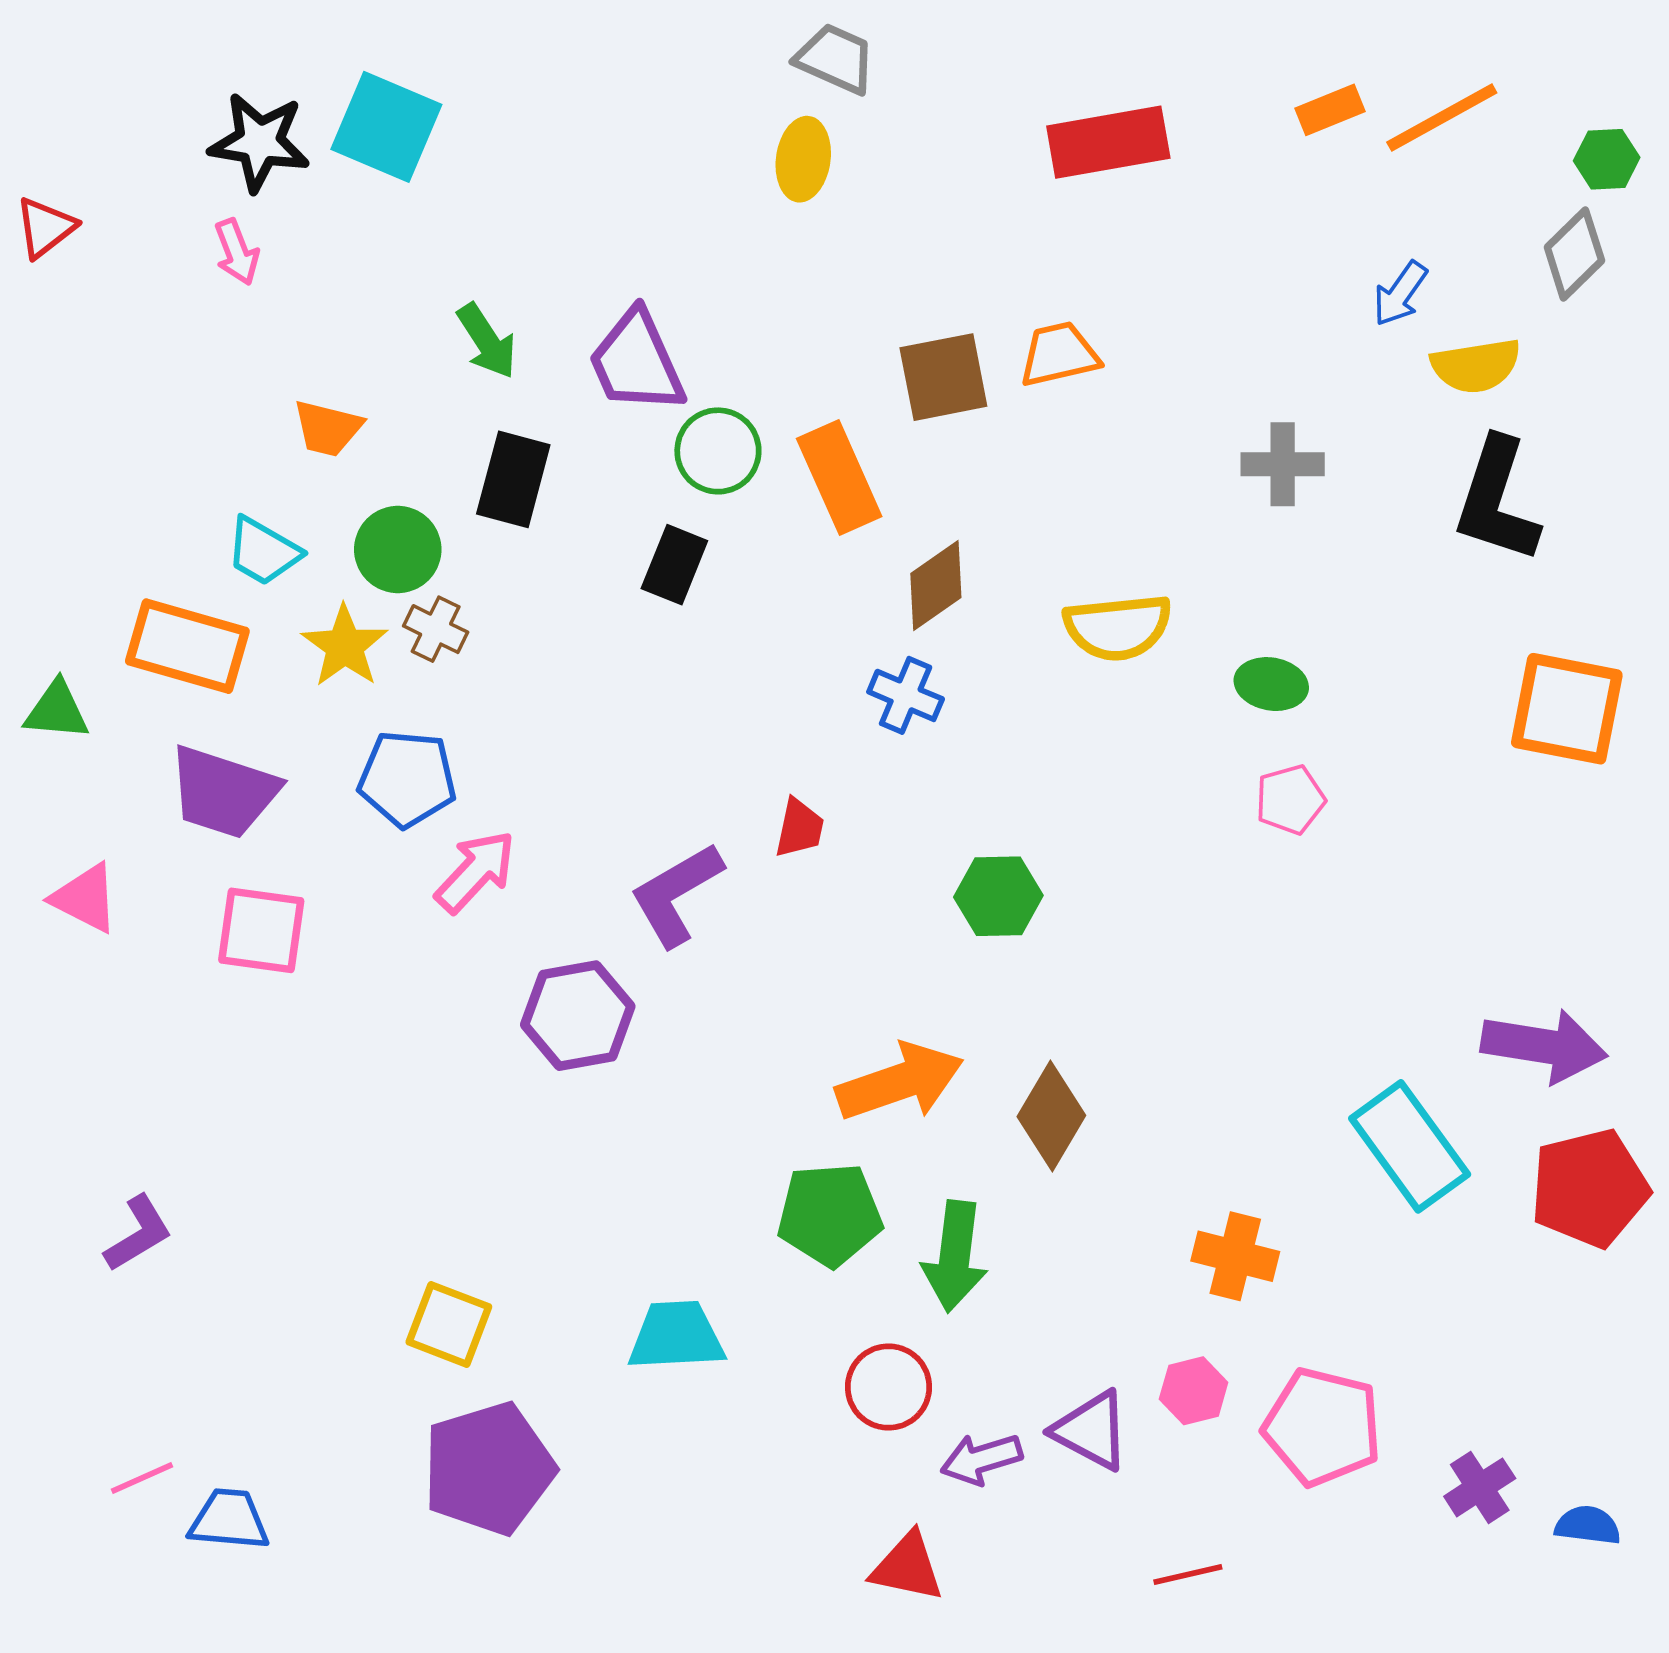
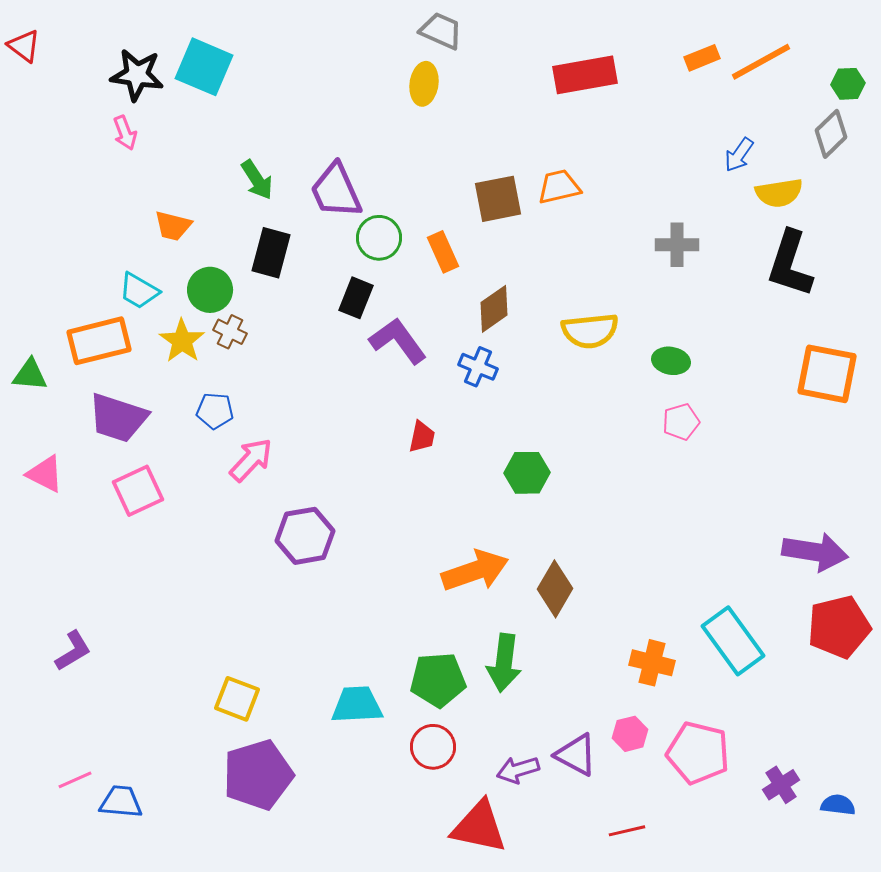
red triangle: (45, 227) -> (24, 46), moved, turned -45
orange rectangle: (839, 477) -> (443, 252), size x0.7
orange rectangle: (187, 646) -> (99, 341), turned -30
blue pentagon: (407, 779) -> (215, 411), size x0.7
purple L-shape: (676, 894) -> (398, 341), moved, turned 84
pink square: (261, 930) -> (138, 491), turned -33
cyan rectangle: (1410, 1146) -> (733, 641), moved
green pentagon: (830, 1215) -> (438, 680), moved
red circle: (889, 1387) -> (433, 747), moved
red triangle: (907, 1567) -> (479, 827), size x1.4

